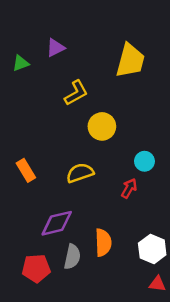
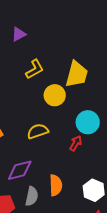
yellow trapezoid: (130, 61) -> (77, 74), moved
cyan circle: (144, 161) -> (88, 122), size x1.5

